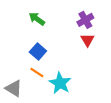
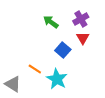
green arrow: (37, 19) -> (51, 22), moved
blue square: (38, 52) -> (63, 50), moved

